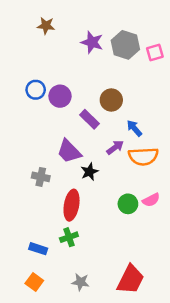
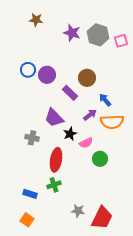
pink semicircle: (151, 200) -> (86, 143), moved
gray star: (81, 282) -> (78, 211), moved

